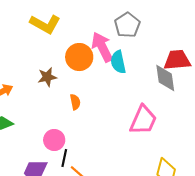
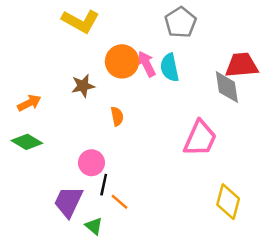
pink arrow: (102, 47) -> (146, 64), moved, size x0.7

